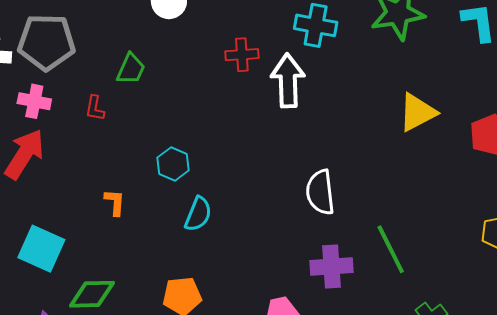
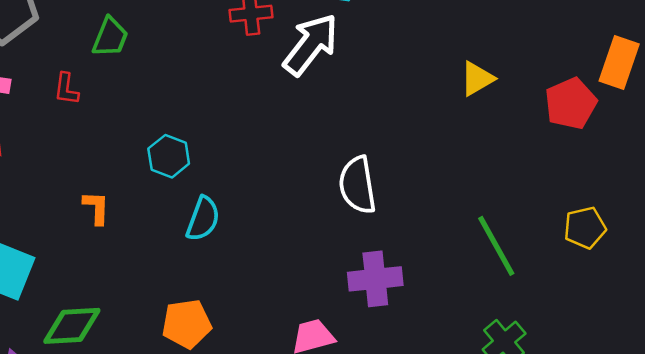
white arrow: (288, 81) -> (311, 44), turned 42
yellow triangle: (417, 112) -> (477, 79), size x0.7
green line: (391, 249) -> (496, 246), moved

